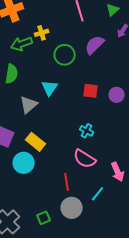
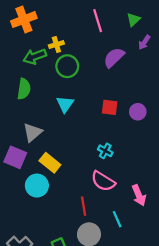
green circle: (65, 55) -> (67, 66), moved
gray triangle: (29, 105) -> (33, 132), moved
cyan line: (98, 194) -> (117, 219), turned -63

